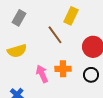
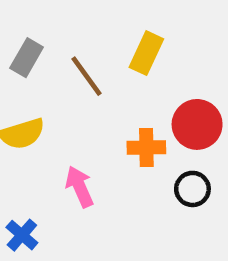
brown line: (55, 35) -> (86, 76), moved
orange cross: (63, 69) -> (146, 147), moved

